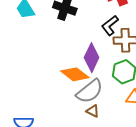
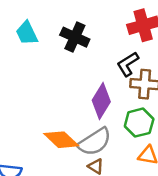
orange diamond: (75, 74) -> (61, 140), moved

